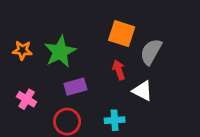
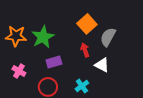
orange square: (122, 34) -> (87, 24), turned 30
orange star: (22, 50) -> (16, 36), size x1.5
cyan cross: (115, 120) -> (82, 86), turned -32

